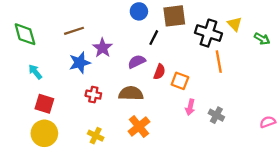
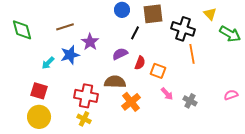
yellow triangle: (235, 24) -> (210, 14), moved
green arrow: (262, 39) -> (230, 34), size x1.5
cyan arrow: (35, 72) -> (48, 63), moved, turned -96
red cross: (93, 95) -> (86, 96), moved, size x1.6
pink arrow: (190, 107) -> (167, 94), turned -56
pink semicircle: (268, 122) -> (231, 95), moved
orange cross: (139, 126) -> (131, 102), moved

